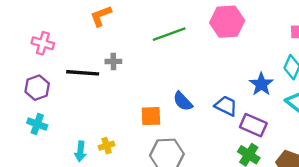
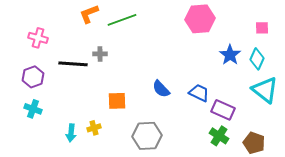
green line: (169, 34) -> (122, 20), moved
blue star: (261, 84) -> (230, 55), moved
orange square: (151, 116) -> (117, 101), moved

